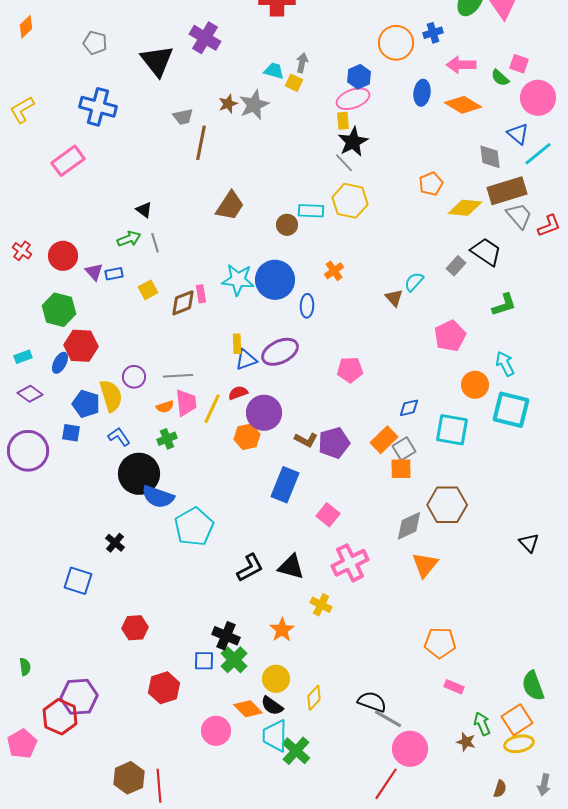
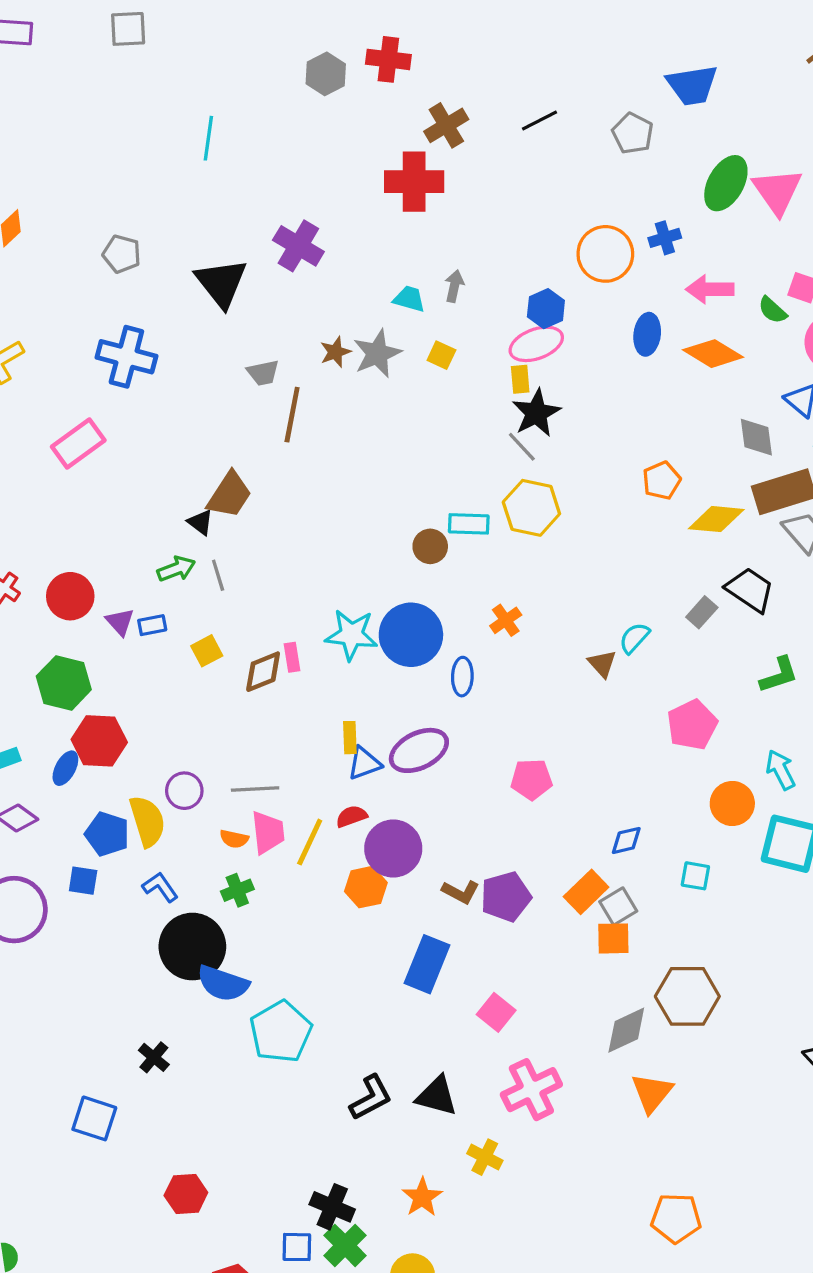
yellow square: (294, 83) -> (441, 355), moved
brown trapezoid: (230, 206) -> (229, 495), moved
orange semicircle: (165, 407) -> (234, 839), turned 30
cyan square: (452, 430) -> (695, 876), size x0.6

